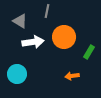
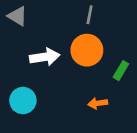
gray line: (47, 11) -> (90, 15), moved
gray triangle: (20, 21) -> (17, 16), moved

